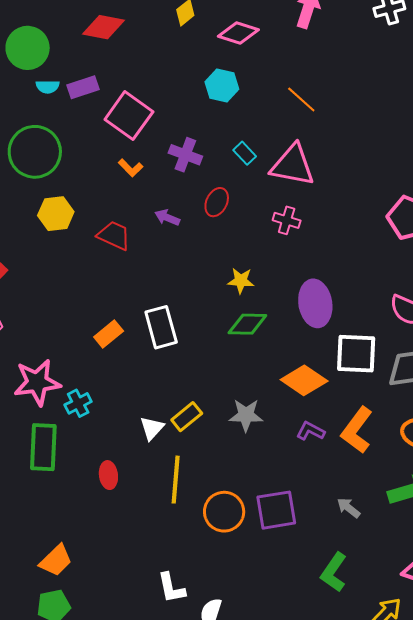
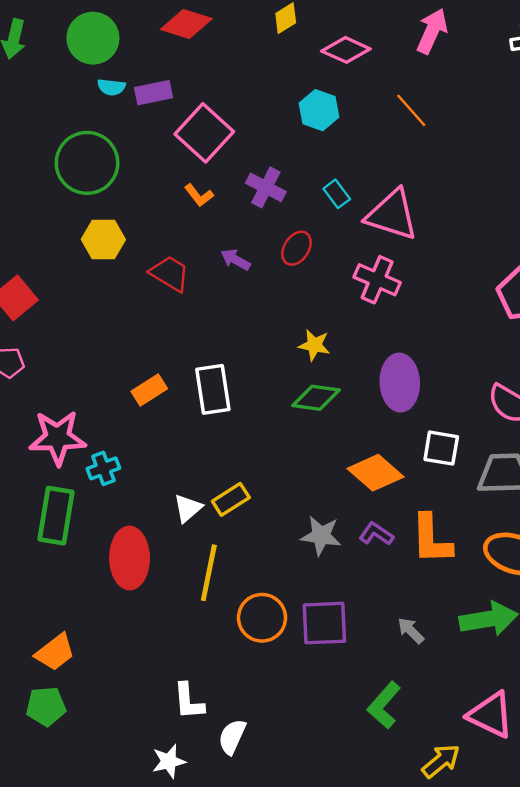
orange line: (301, 100) -> (411, 110), moved
pink cross: (287, 220) -> (377, 280), size x1.4
white square: (356, 354) -> (441, 448), size x0.7
gray star: (246, 415) -> (321, 536), moved
orange L-shape: (357, 430) -> (431, 539), turned -45
red ellipse: (108, 475) -> (130, 558), size x1.8

